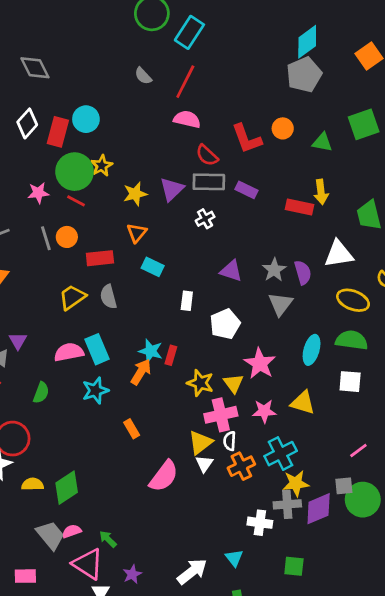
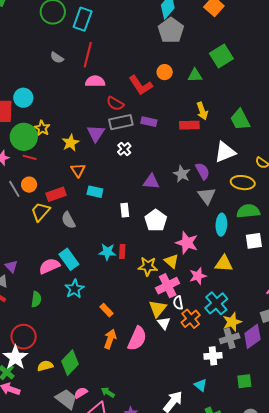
yellow trapezoid: (72, 297) -> (40, 212), moved
gray triangle: (280, 304) -> (207, 196), moved
orange arrow: (141, 372) -> (110, 339), moved

